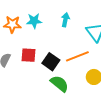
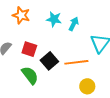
cyan star: (34, 21) -> (54, 19), moved
green semicircle: (59, 84) -> (30, 75), moved

